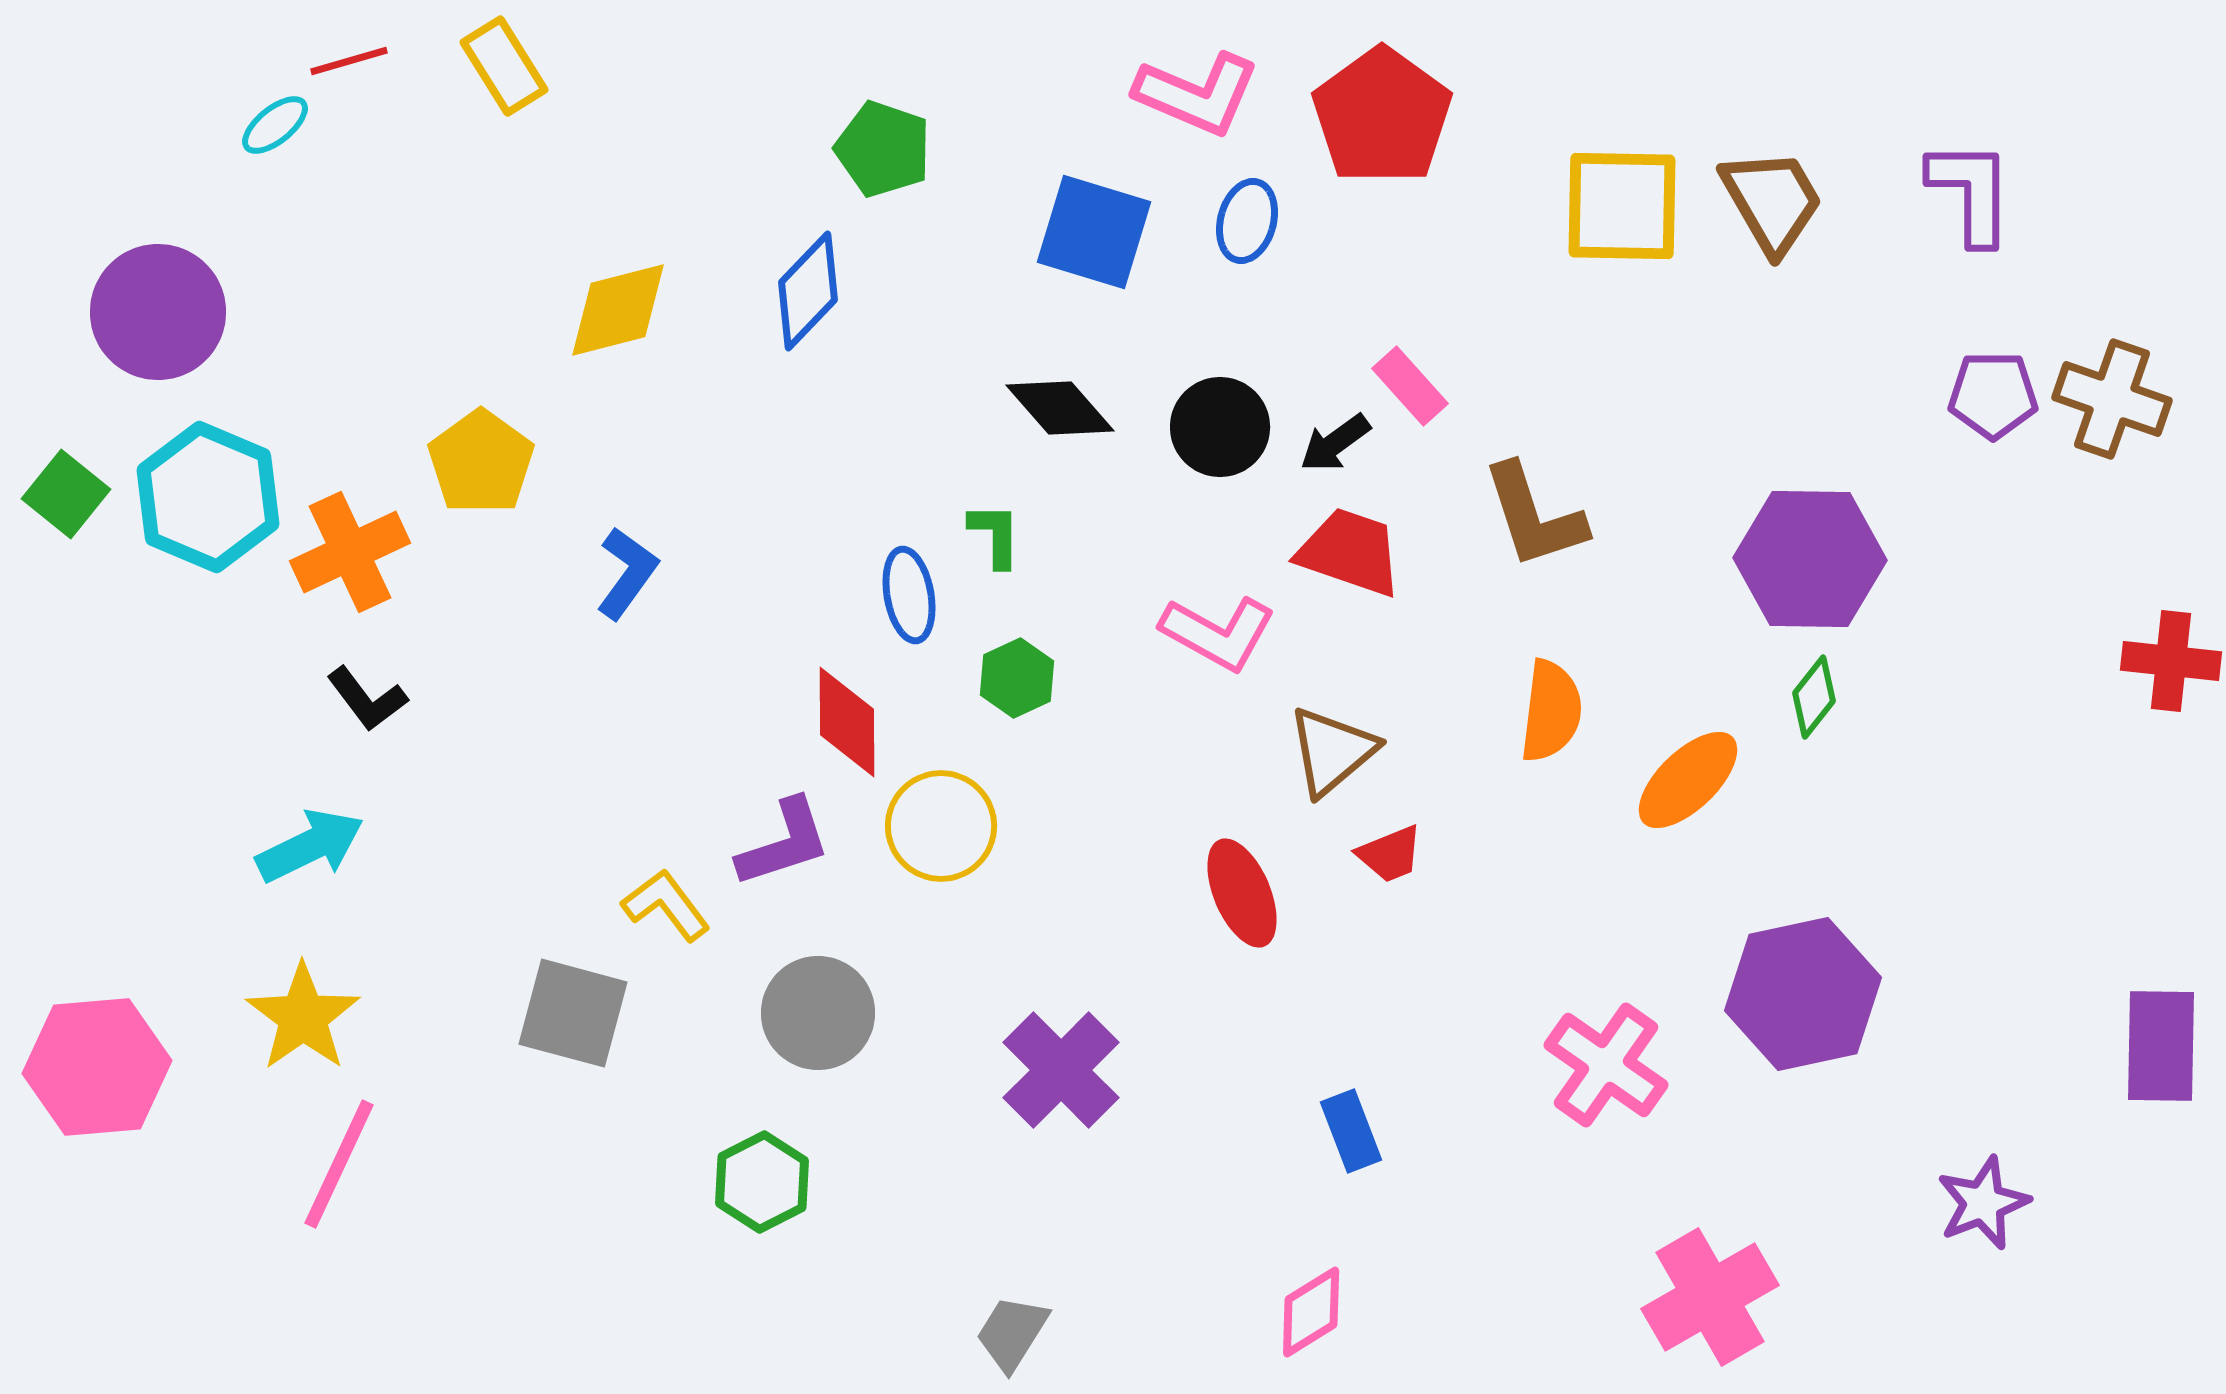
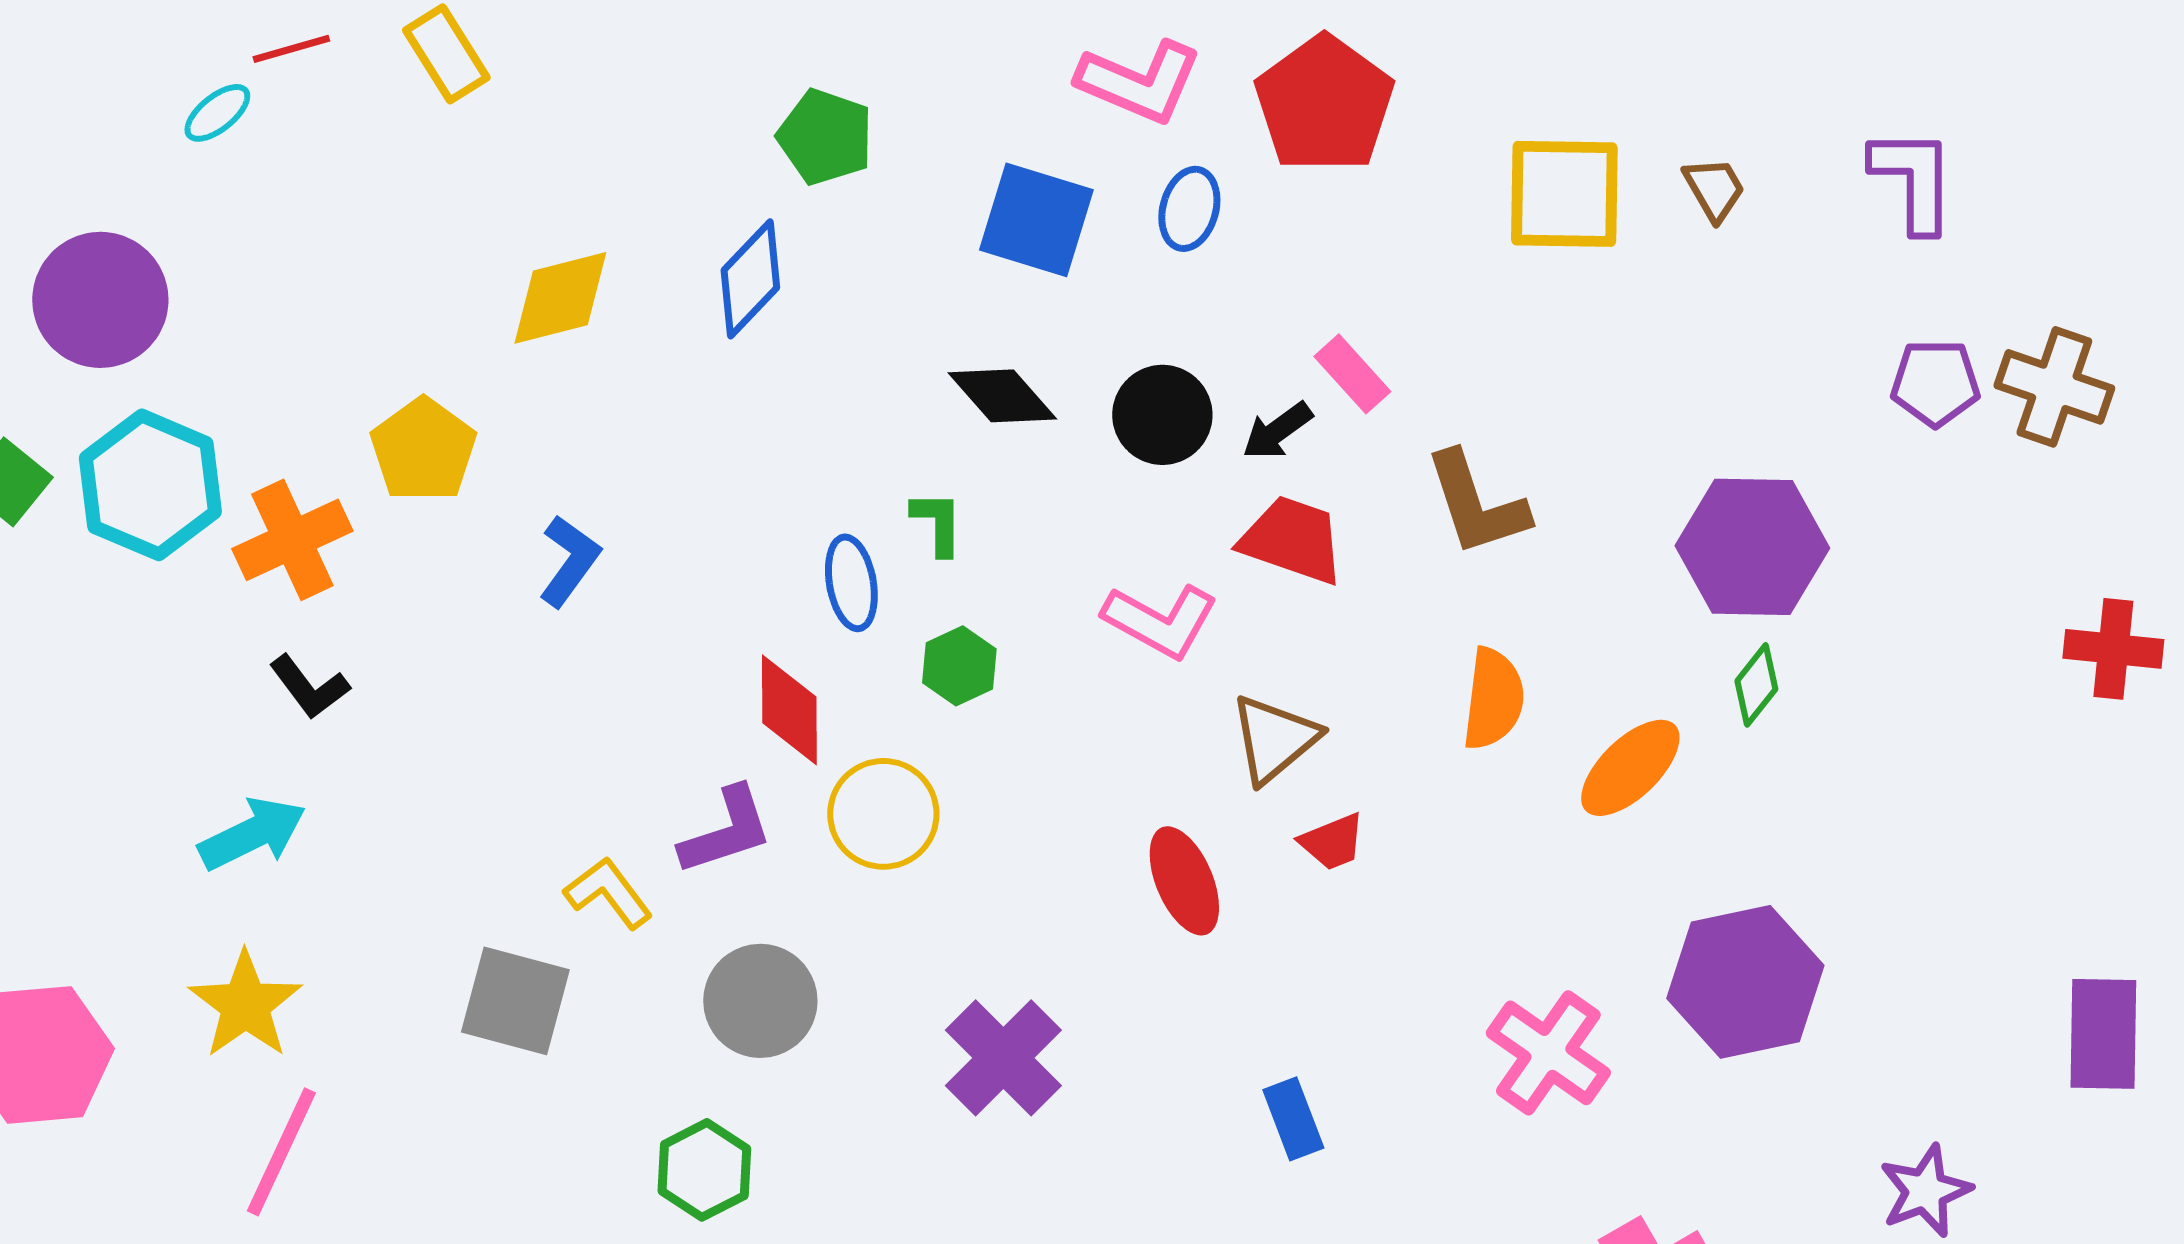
brown trapezoid: (1772, 201) -> (1714, 189), size x0.6

